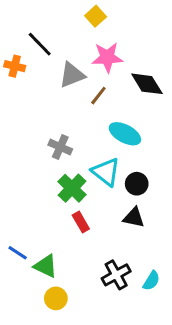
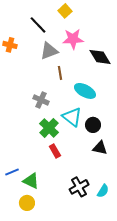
black line: (40, 44) -> (38, 25), moved
brown line: (98, 96) -> (60, 73), moved, turned -48
black triangle: (134, 218) -> (100, 148), moved
blue line: (18, 253) -> (12, 172), turned -56
yellow circle: (56, 298) -> (27, 203), moved

